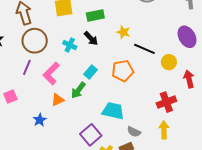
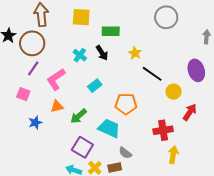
brown circle: (35, 41) -> (32, 43), moved
orange pentagon: (123, 71) -> (126, 104), moved
red arrow: (189, 79) -> (190, 112), turned 36
green arrow: (78, 90) -> (79, 116), moved
pink square: (10, 96) -> (23, 94), moved, turned 32
yellow arrow: (164, 130) -> (173, 155), moved
purple square: (91, 135) -> (82, 147), turned -30

